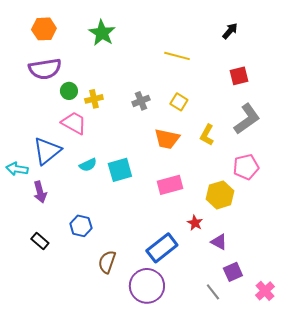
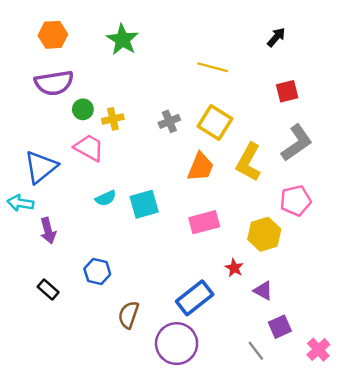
yellow square: (179, 102) -> (215, 123), size x1.6
yellow L-shape: (207, 135) -> (249, 162), size x1.5
orange trapezoid: (167, 139) -> (201, 167), turned -80
blue triangle: (47, 151) -> (41, 167), moved

